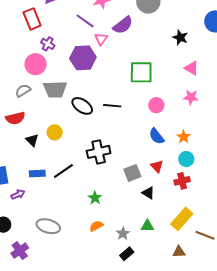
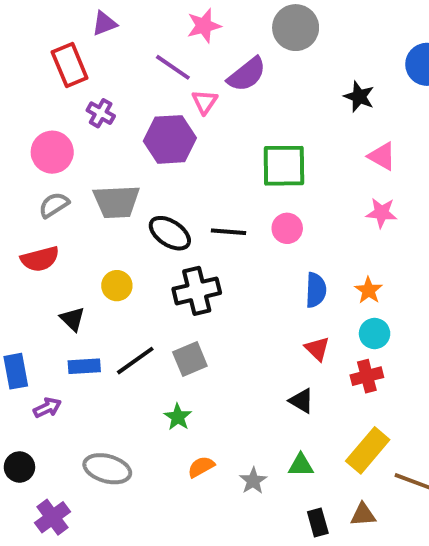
pink circle: (36, 64) -> (52, 152), moved
pink circle: (156, 105) -> (287, 228), moved
blue semicircle: (157, 136) -> (316, 290), turned -138
black triangle: (32, 140) -> (73, 319), moved
black cross: (99, 152) -> (197, 291), moved
gray square: (132, 173) -> (190, 359), moved
green star: (95, 198) -> (178, 417), moved
black rectangle: (127, 254) -> (318, 522), moved, turned -64

